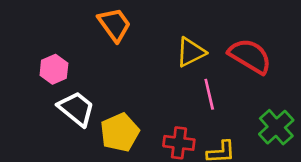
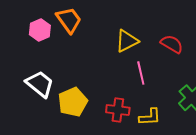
red semicircle: (250, 56) -> (172, 44), size x0.7
pink hexagon: (54, 69) -> (40, 30), moved

